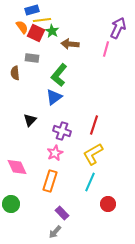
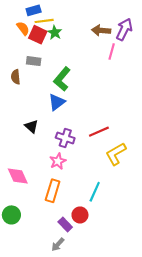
brown arrow: (70, 44) -> (101, 30), moved
black triangle: (30, 120) -> (31, 126), turned -32
red line: (94, 125) -> (99, 132), turned 48
yellow L-shape: (93, 154) -> (116, 154), moved
red circle: (108, 204) -> (80, 215), moved

